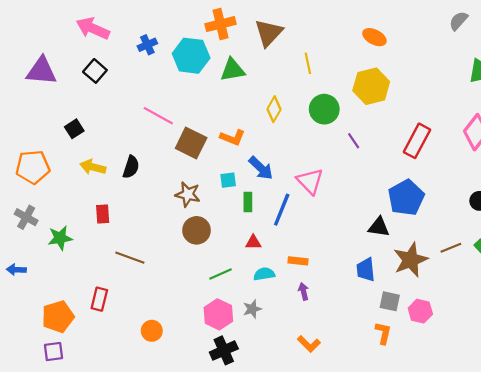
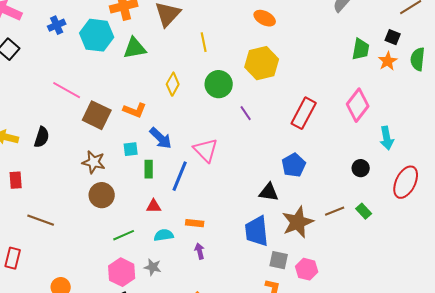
blue pentagon: (406, 198) -> (294, 165), size x0.7
blue trapezoid: (366, 270) -> (257, 231), size x1.4
gray star: (252, 309) -> (153, 267), turned 30

